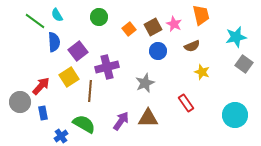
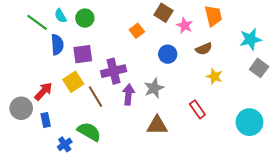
green circle: (99, 17) -> (85, 18), moved
brown square: (153, 27) -> (163, 13), moved, turned -30
purple square: (78, 51) -> (83, 54), turned 30
brown line: (90, 91) -> (95, 97), turned -35
purple arrow: (121, 121) -> (128, 94), moved, turned -30

